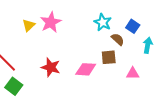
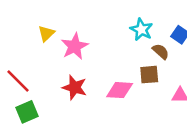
pink star: (51, 22) -> (75, 46), moved
green square: (14, 86) -> (27, 112), turned 30

